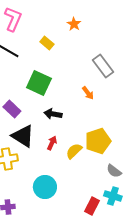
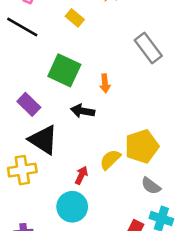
orange arrow: (88, 93) -> (105, 83), moved, turned 32
red arrow: (52, 143) -> (81, 175), moved
gray semicircle: (114, 171) -> (151, 186), moved

